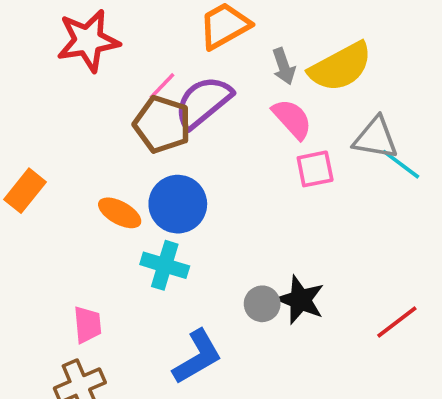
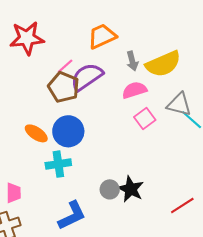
pink semicircle: (292, 119) -> (134, 90), turned -70
pink square: (315, 169) -> (145, 118), turned -30
cyan cross: (165, 265) -> (58, 164), turned -30

